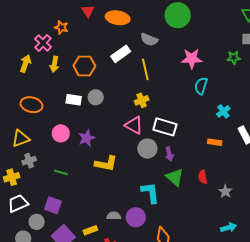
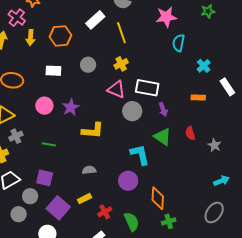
gray circle: (96, 97) -> (88, 65), moved
purple arrow: (169, 154) -> (163, 109), moved
gray semicircle: (114, 216) -> (89, 170), moved

